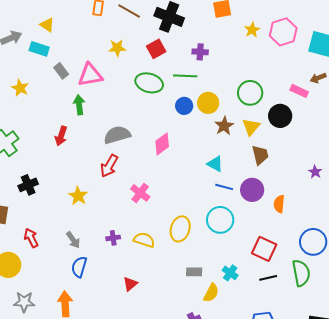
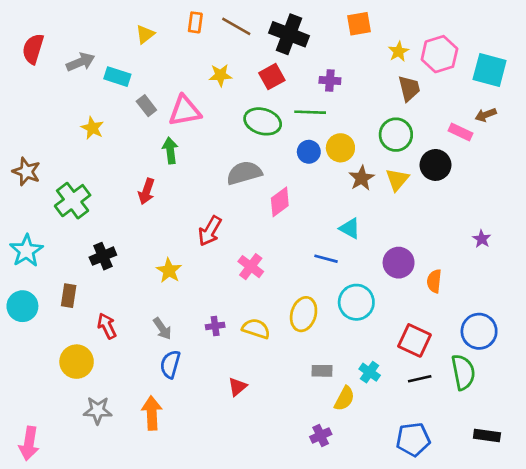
yellow triangle: (47, 25) -> (145, 34), moved, turned 49
gray semicircle: (117, 135) -> (244, 173), moved
brown trapezoid: (260, 155) -> (409, 88), moved
blue line: (224, 187) -> (326, 259), moved

